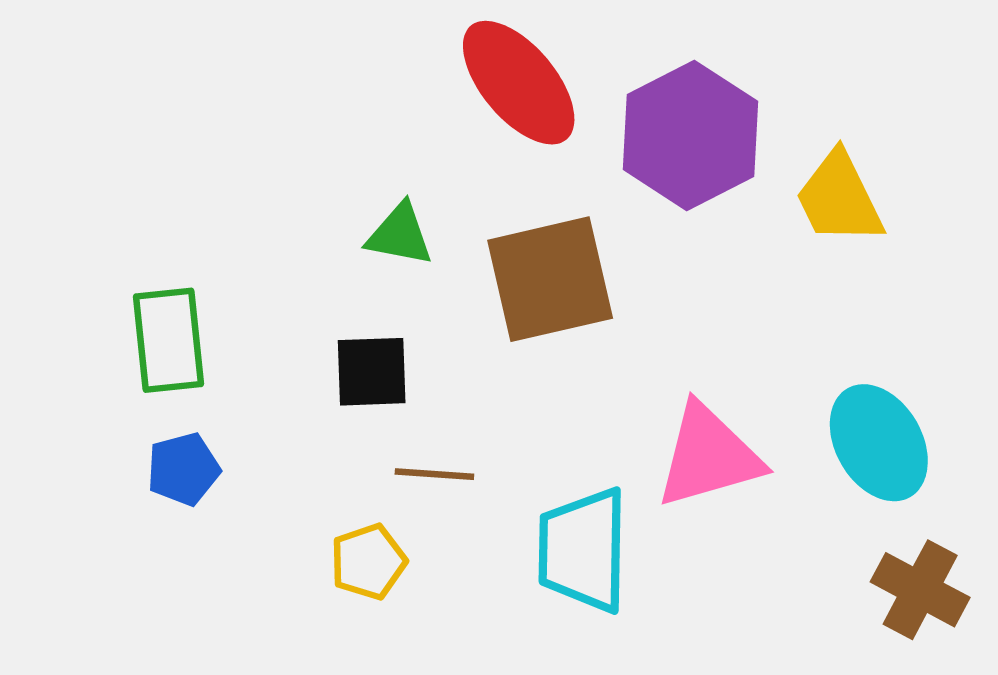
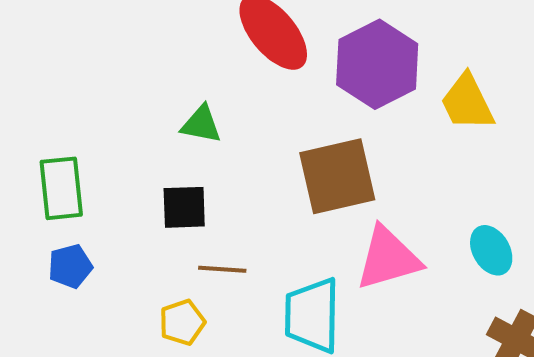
brown square: (550, 279) -> (337, 176), moved
cyan ellipse: (879, 443) -> (491, 250), size x0.7

